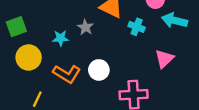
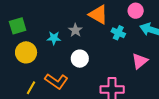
white circle: (99, 70) -> (80, 59), moved
orange L-shape: (67, 74) -> (56, 81), moved

